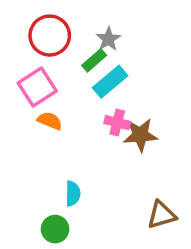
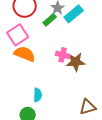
cyan rectangle: (110, 82) -> (74, 14), moved
orange semicircle: (50, 121) -> (25, 54), size x1.5

